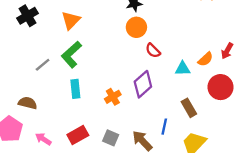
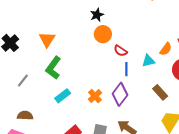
gray line: (43, 65) -> (23, 81), moved
purple diamond: (143, 84) -> (120, 94), moved
cyan rectangle: (75, 89) -> (63, 96), turned 70
blue line: (164, 127) -> (126, 69), moved

